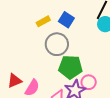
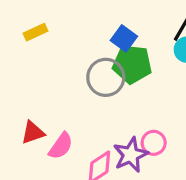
yellow rectangle: (43, 21) -> (36, 32), moved
green pentagon: (70, 67) -> (132, 64), moved

